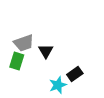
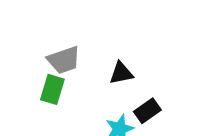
black triangle: (46, 51) -> (121, 73), moved, turned 49

